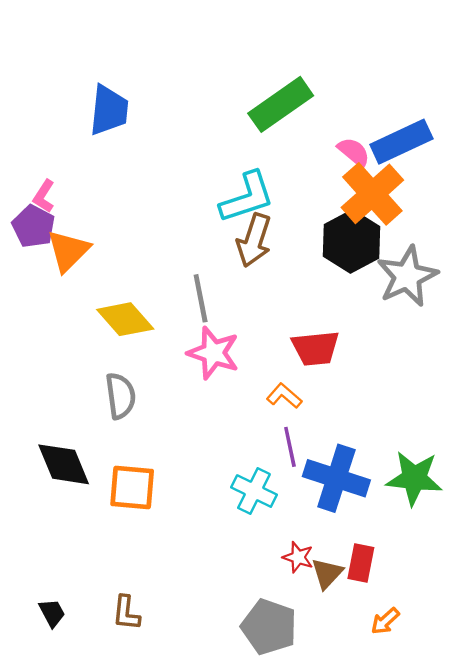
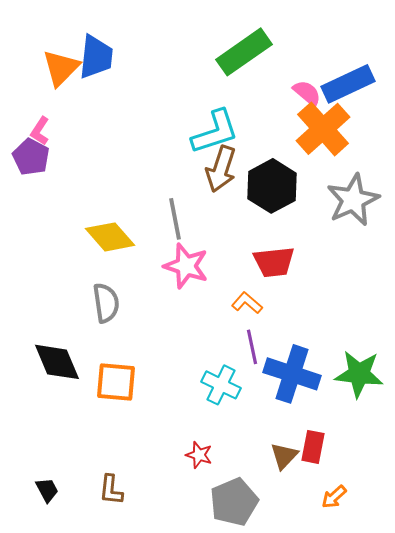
black hexagon: (351, 241) -> (272, 186), moved
orange triangle: (68, 251) -> (61, 68), moved
red star: (298, 557) -> (199, 455), moved
gray pentagon: (269, 627) -> (234, 502), turned 30

